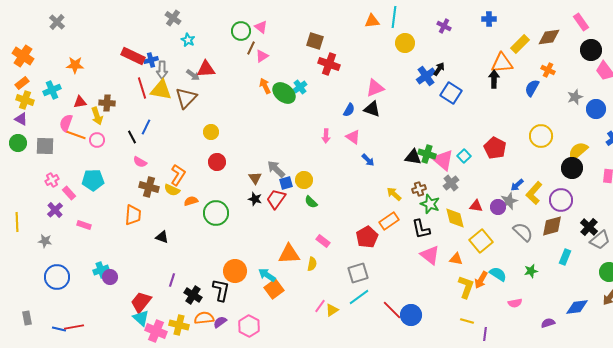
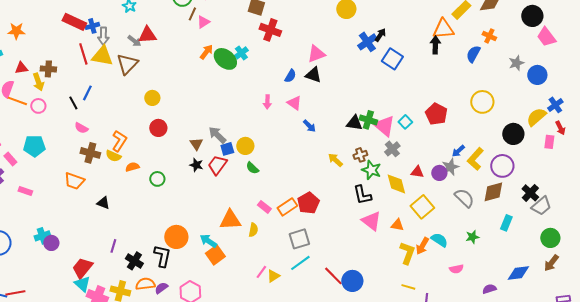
orange arrow: (265, 86) -> (206, 52), turned 63
yellow semicircle: (578, 151) -> (536, 117), moved
green circle: (216, 213) -> (157, 179), size x0.6
orange trapezoid: (133, 215) -> (74, 181), turned 105
orange rectangle: (389, 221) -> (287, 207), moved

